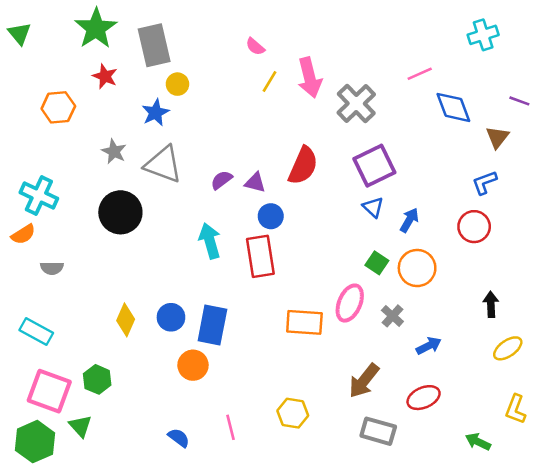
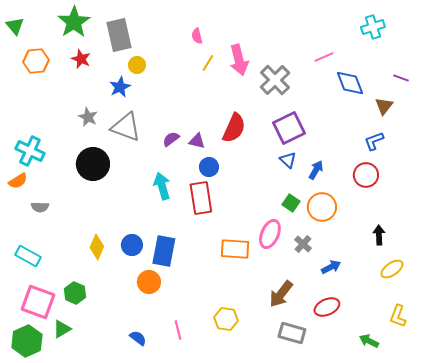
pink semicircle: (255, 47) -> (197, 36), turned 35
orange hexagon: (58, 107) -> (36, 61), moved
green triangle: (80, 426) -> (62, 329), turned 42

